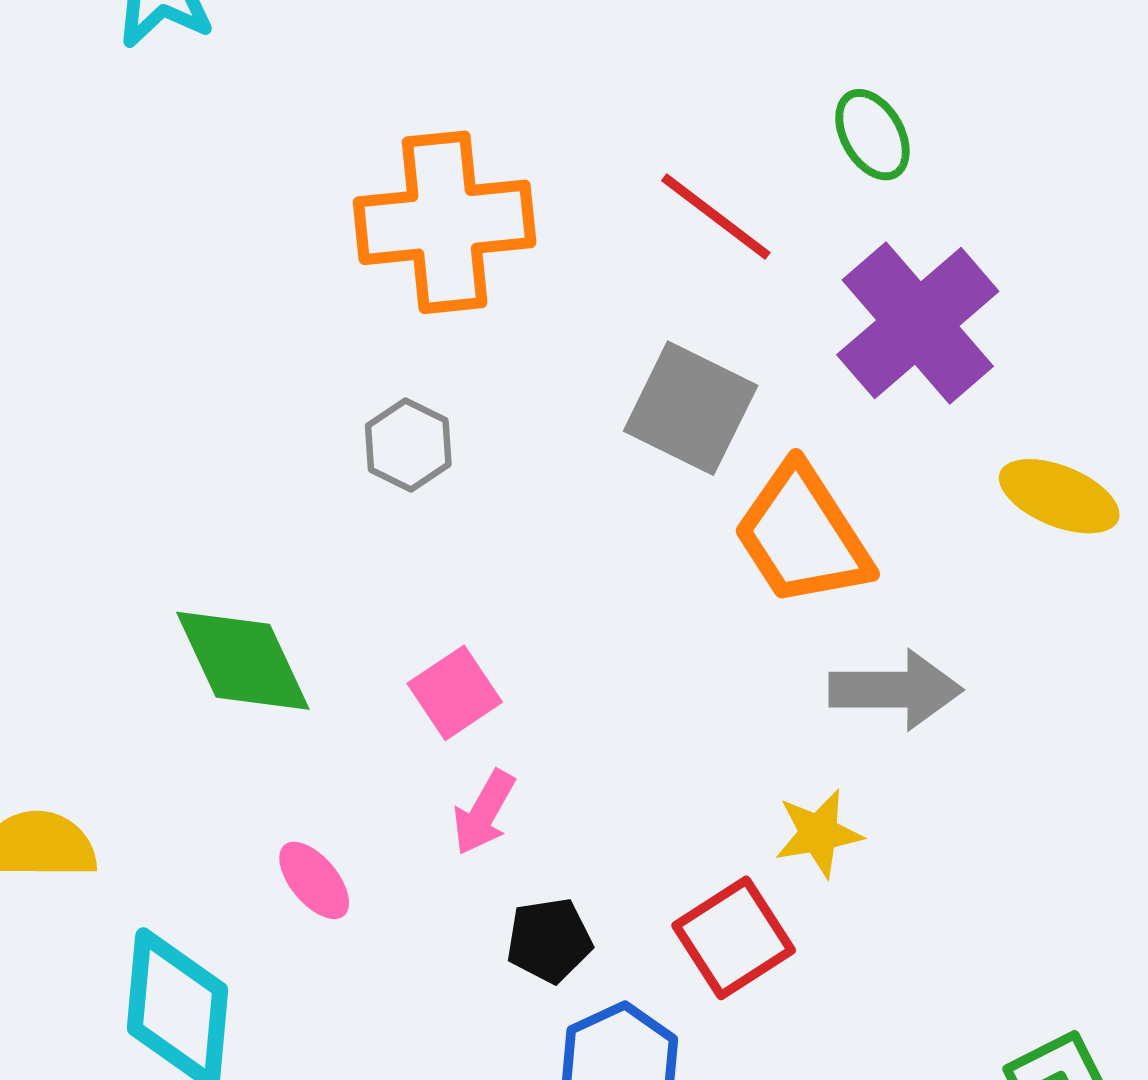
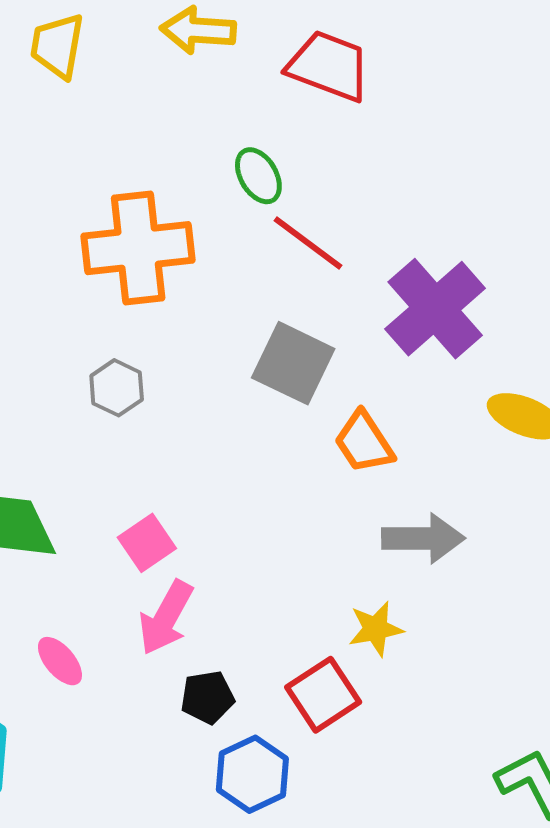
green ellipse: (872, 135) -> (258, 176), moved
orange trapezoid: (802, 535) -> (364, 442), size x0.7
pink arrow: (484, 813) -> (166, 618), size x1.4

